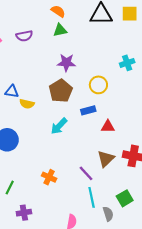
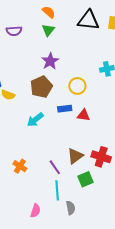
green triangle: (60, 30) -> (48, 30), turned -48
purple star: (66, 63) -> (50, 61), turned 30
red triangle: (108, 127) -> (83, 115), moved
green square: (125, 198) -> (85, 179), moved

